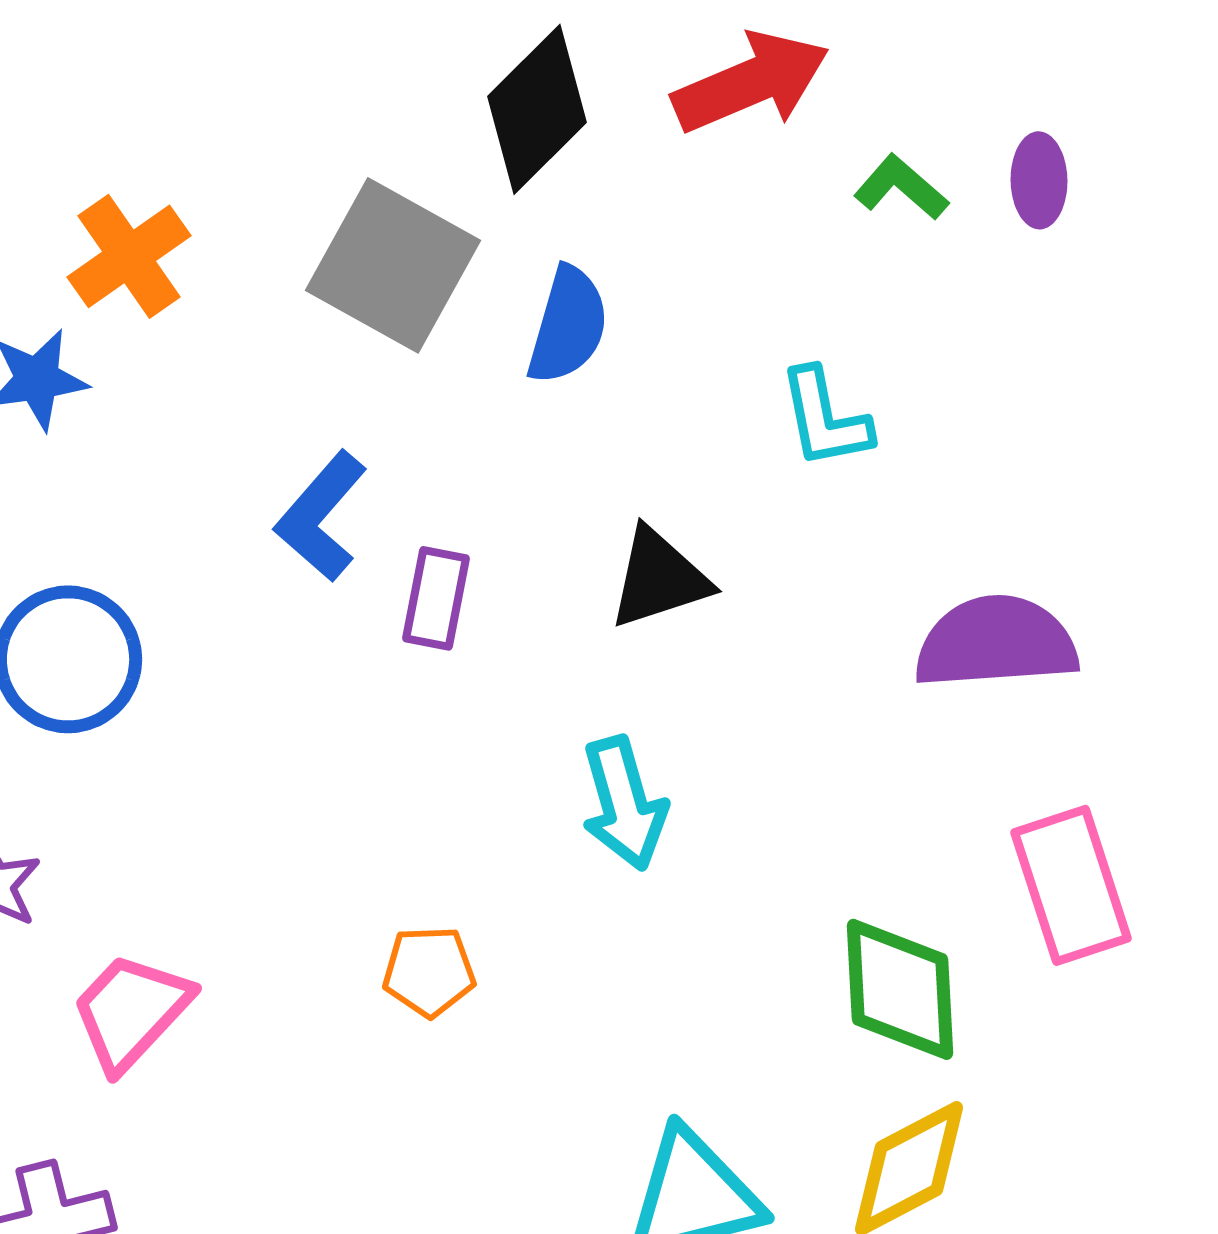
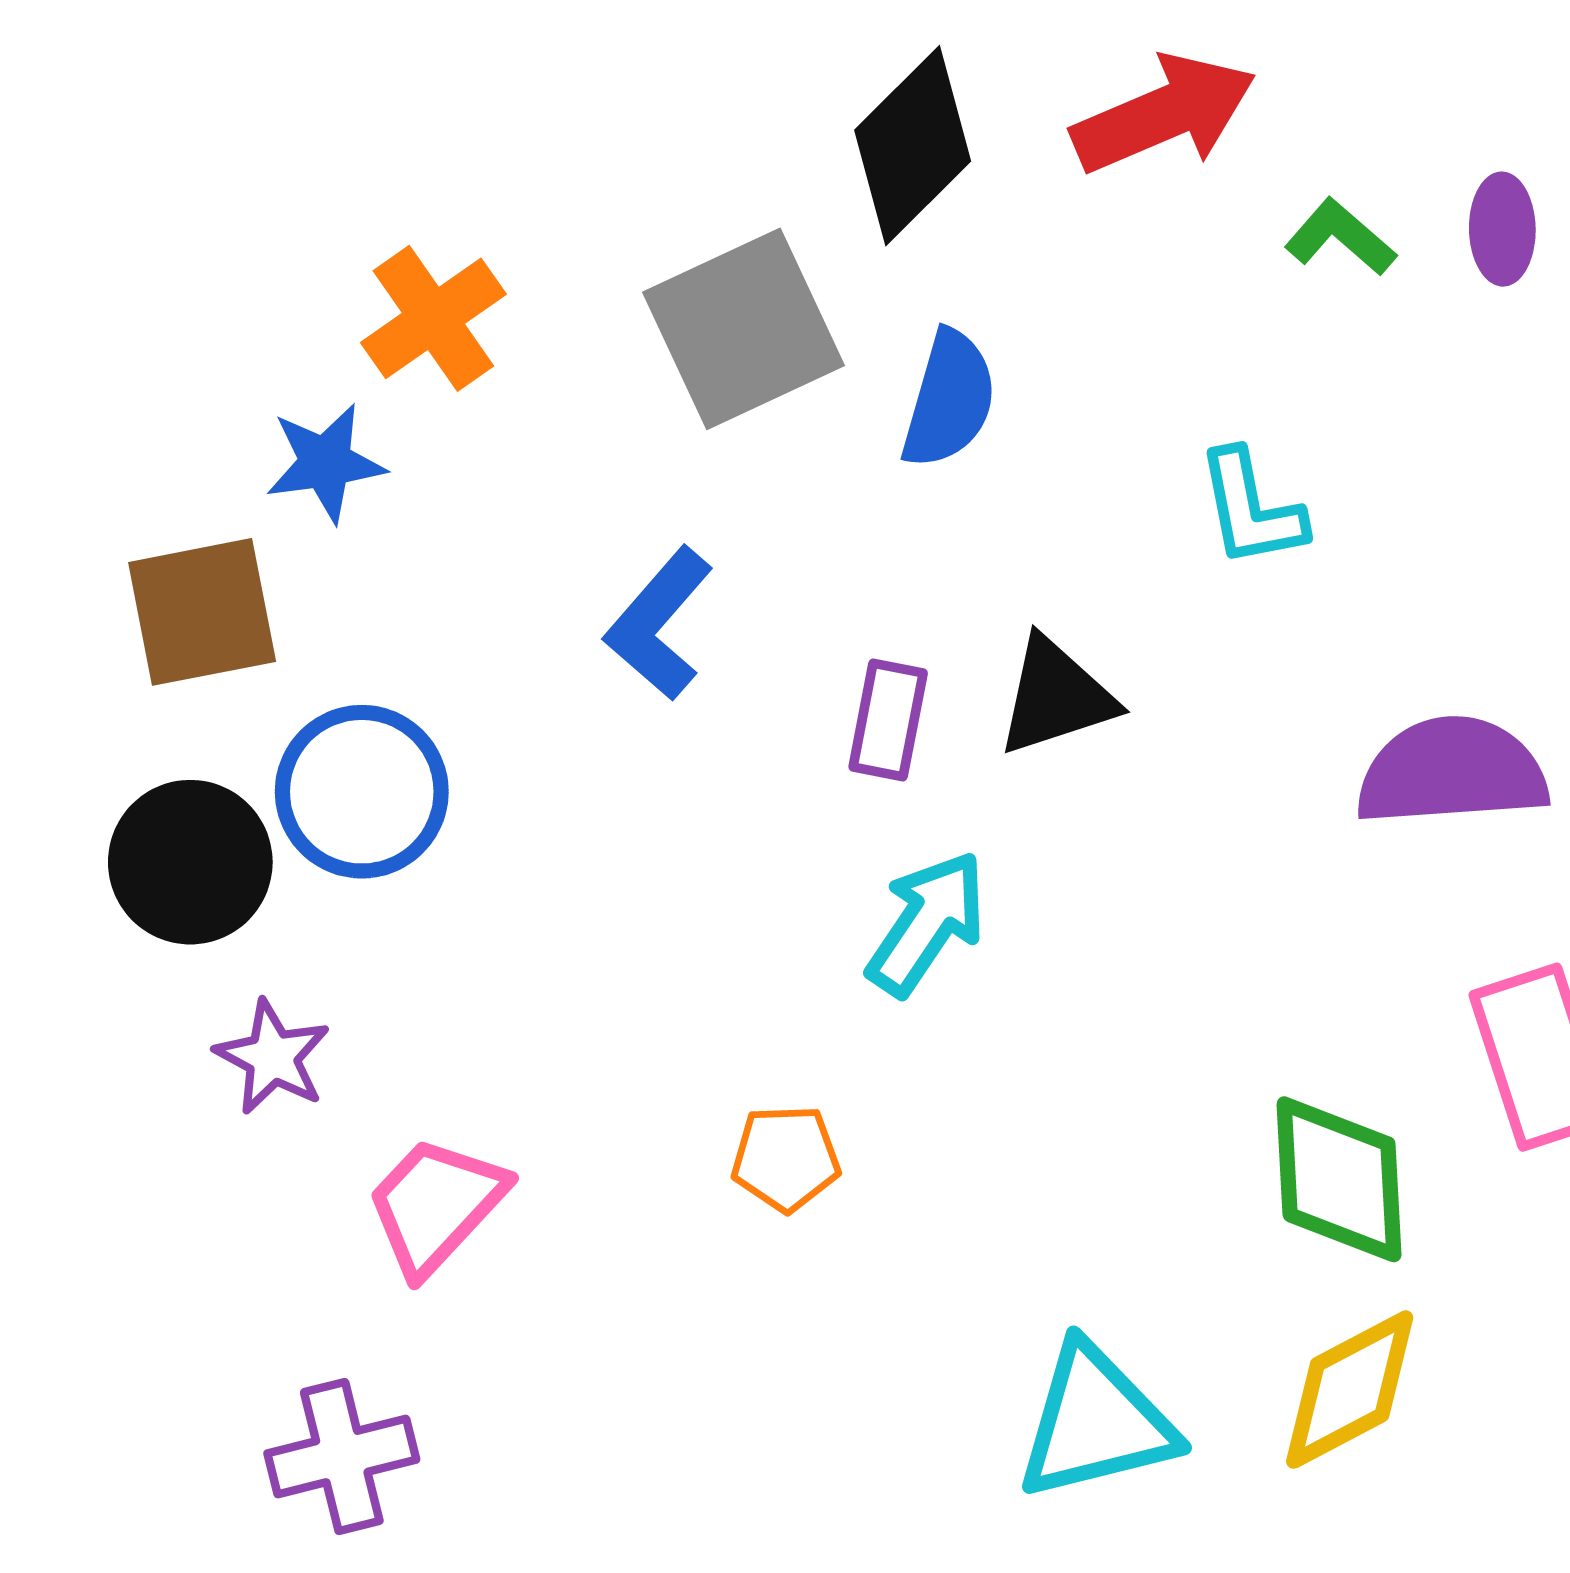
gray square: (393, 265) -> (744, 329), turned 36
purple rectangle: (436, 598) -> (888, 720), moved
cyan arrow: (624, 803) -> (927, 923), moved, turned -130

